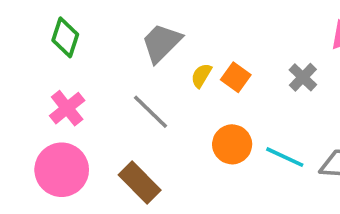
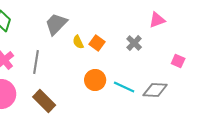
yellow semicircle: (201, 75) -> (78, 42), turned -56
gray line: (151, 112) -> (36, 62), moved, turned 55

